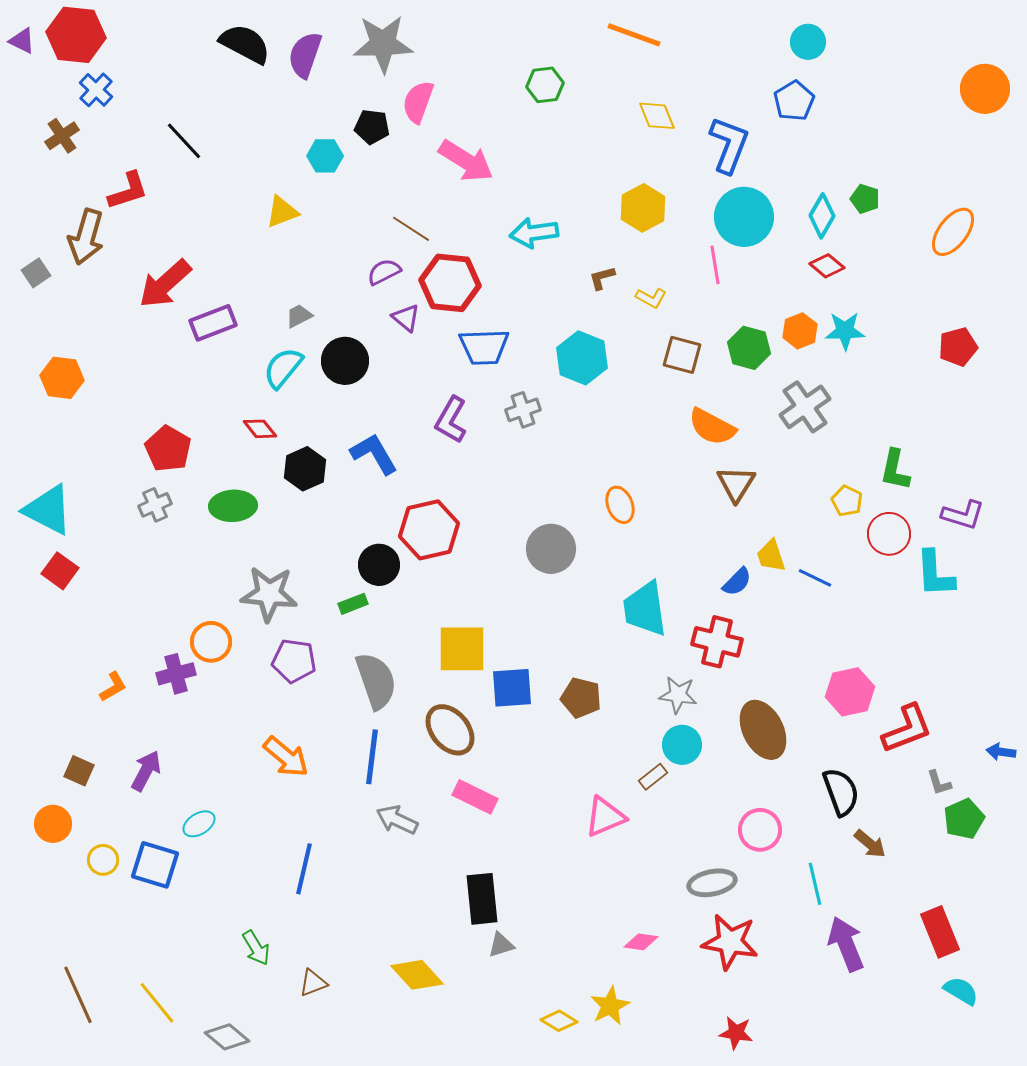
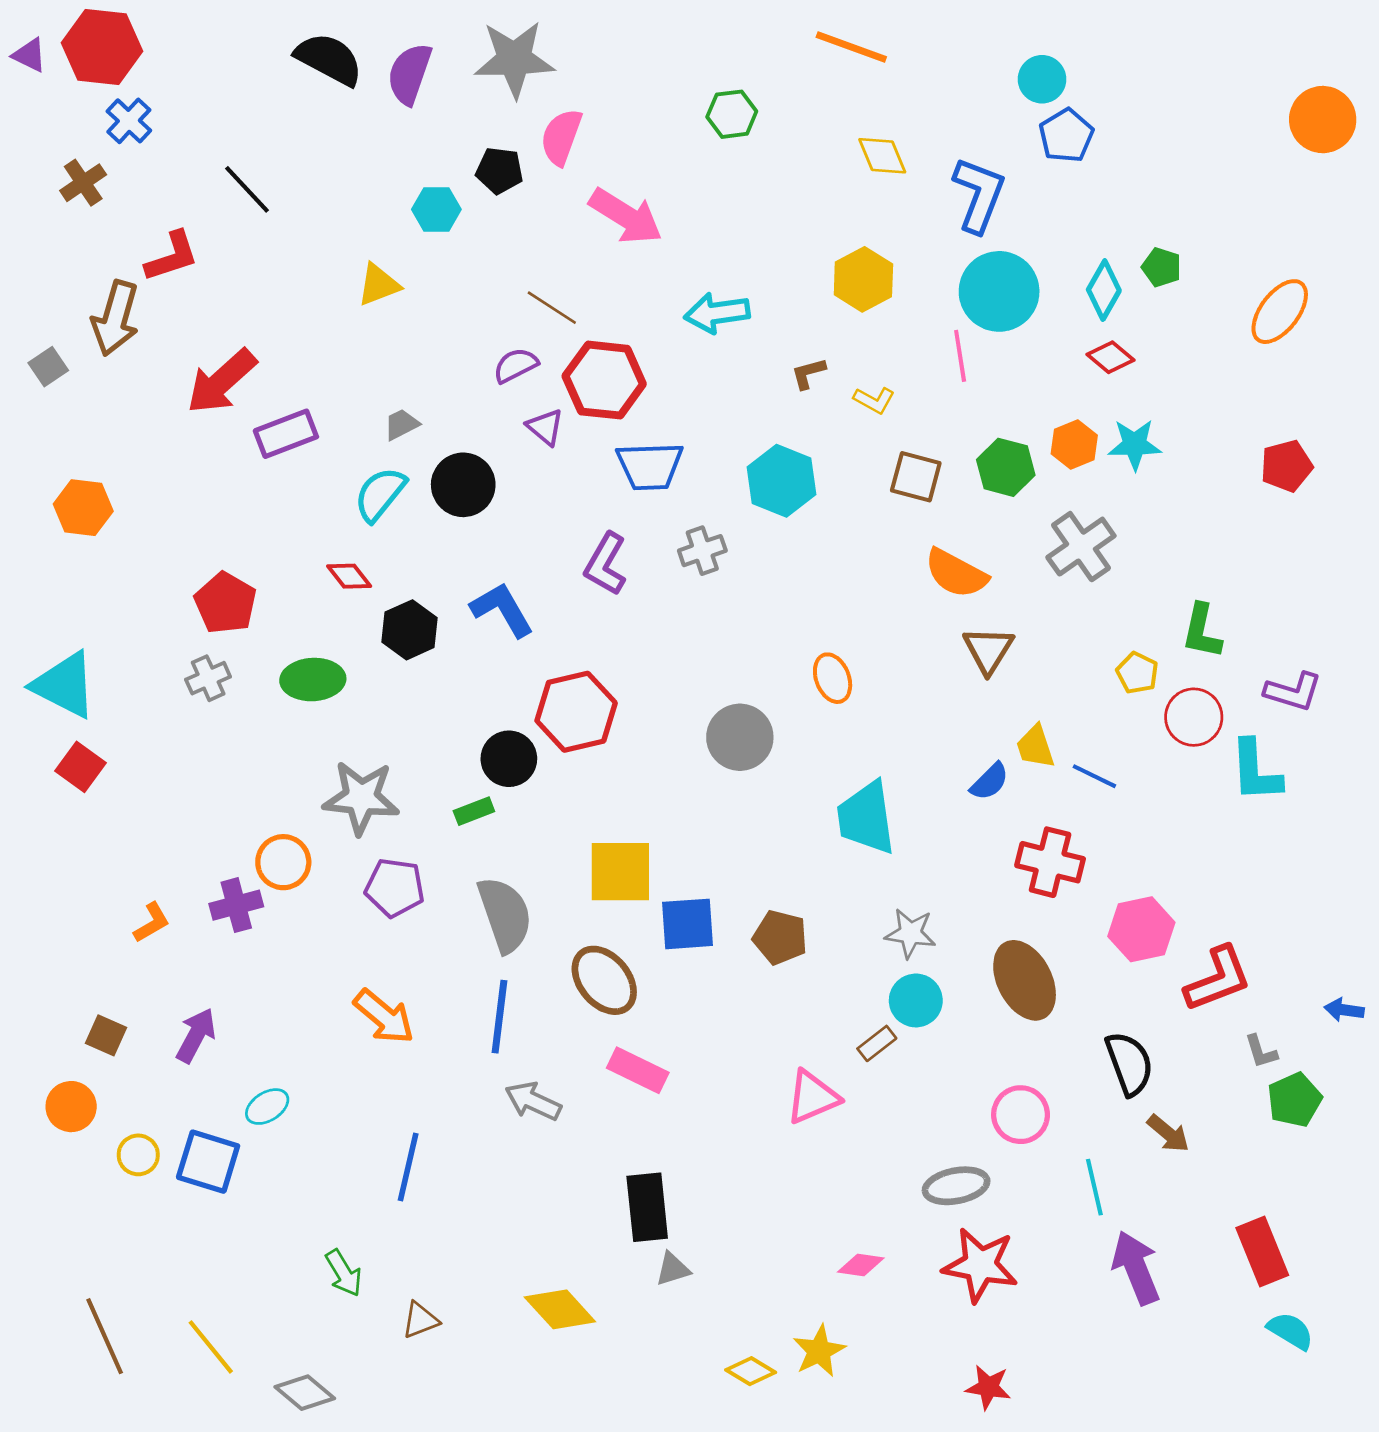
cyan circle: (808, 42) -> (1042, 79), moved
red cross: (717, 642) -> (1050, 862), moved

